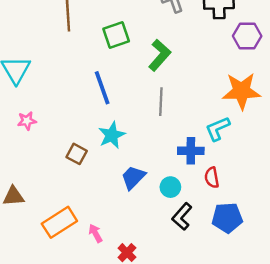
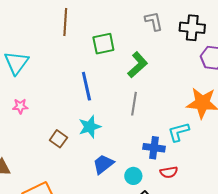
red semicircle: (212, 178) -> (169, 172), turned -96

